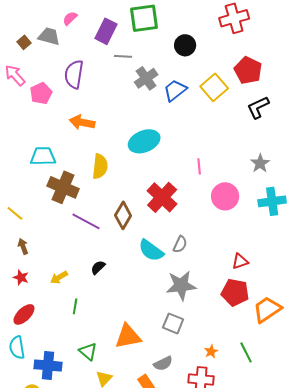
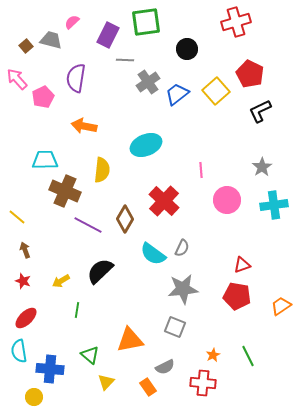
black semicircle: (98, 267) -> (100, 271), size x1.8
orange trapezoid: (267, 309) -> (281, 306), moved, size x0.7

